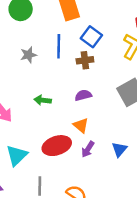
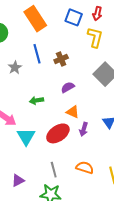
blue square: (91, 37) -> (74, 17), moved
cyan triangle: (17, 155) -> (26, 137), moved

